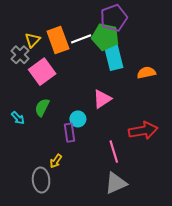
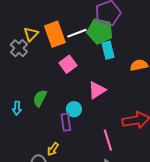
cyan rectangle: (114, 57) -> (108, 50), size x0.7
pink square: (42, 72) -> (68, 64), moved, size x0.7
cyan arrow: (18, 118) -> (17, 108), turned 48

